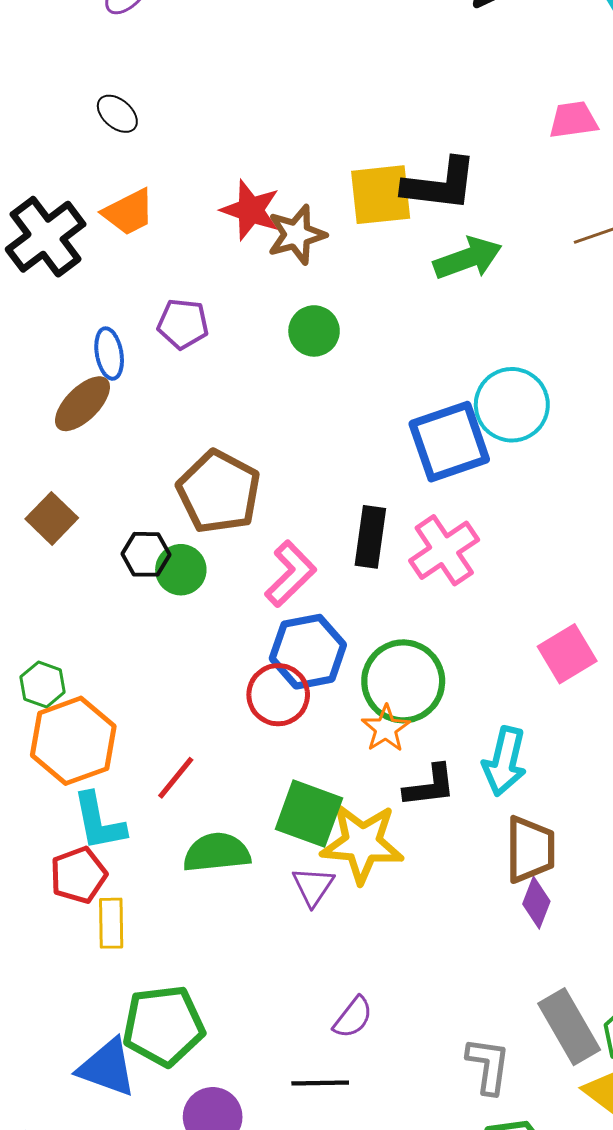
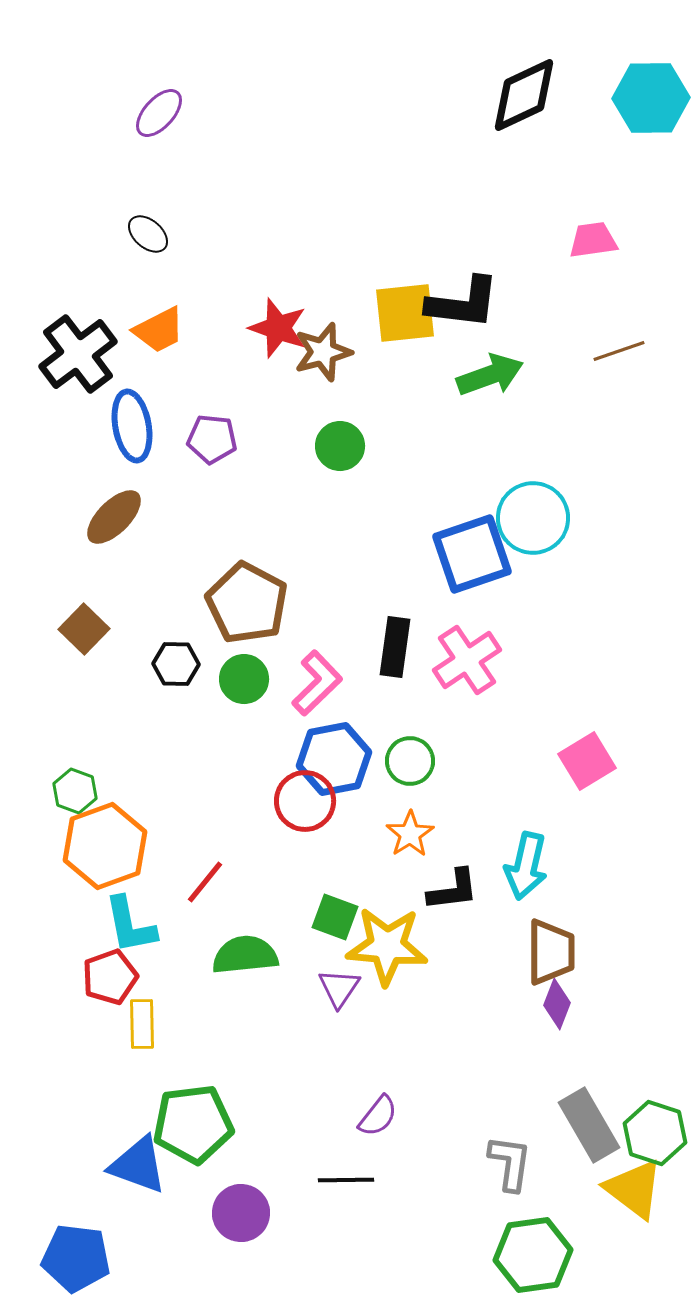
blue ellipse: (109, 354) -> (132, 426), moved, size x1.4
green circle: (181, 570) -> (244, 679), moved
green circle: (403, 681) -> (410, 761), moved, size x0.6
green square: (309, 814) -> (335, 917), size x0.7

